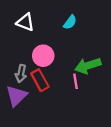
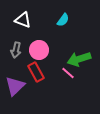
gray arrow: (21, 74) -> (16, 50), moved
pink line: (76, 81) -> (68, 73), turned -40

